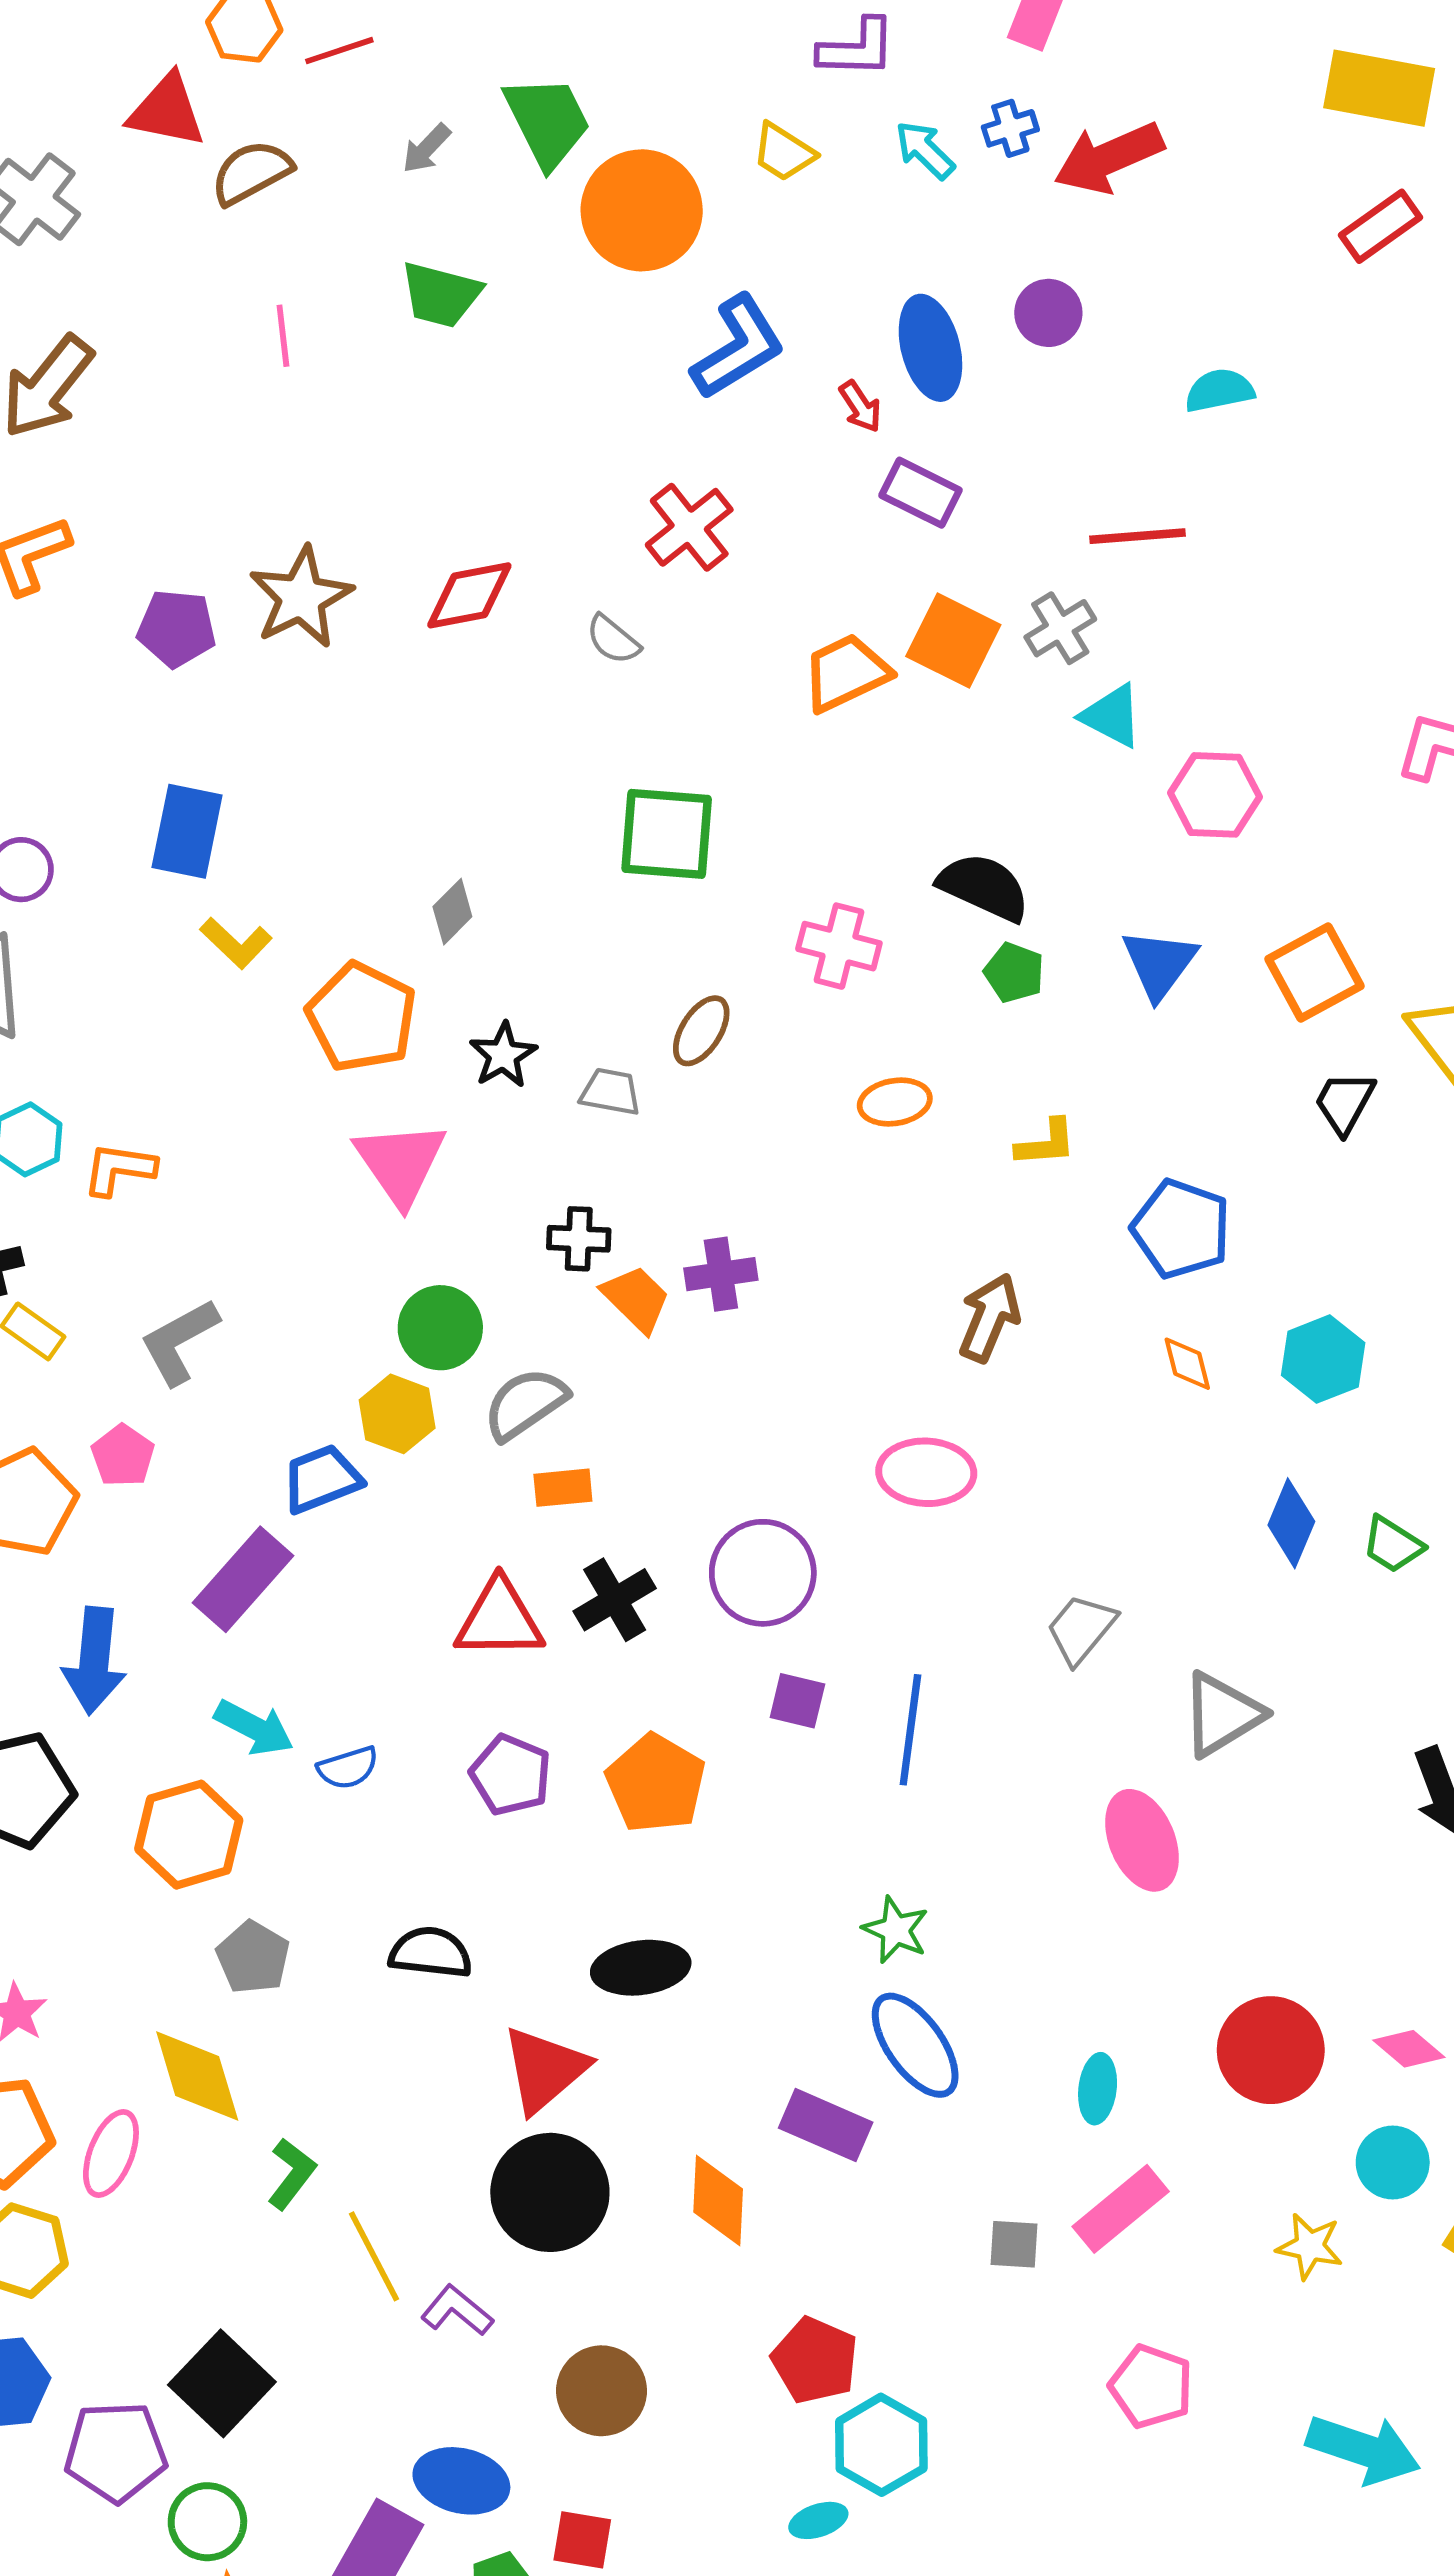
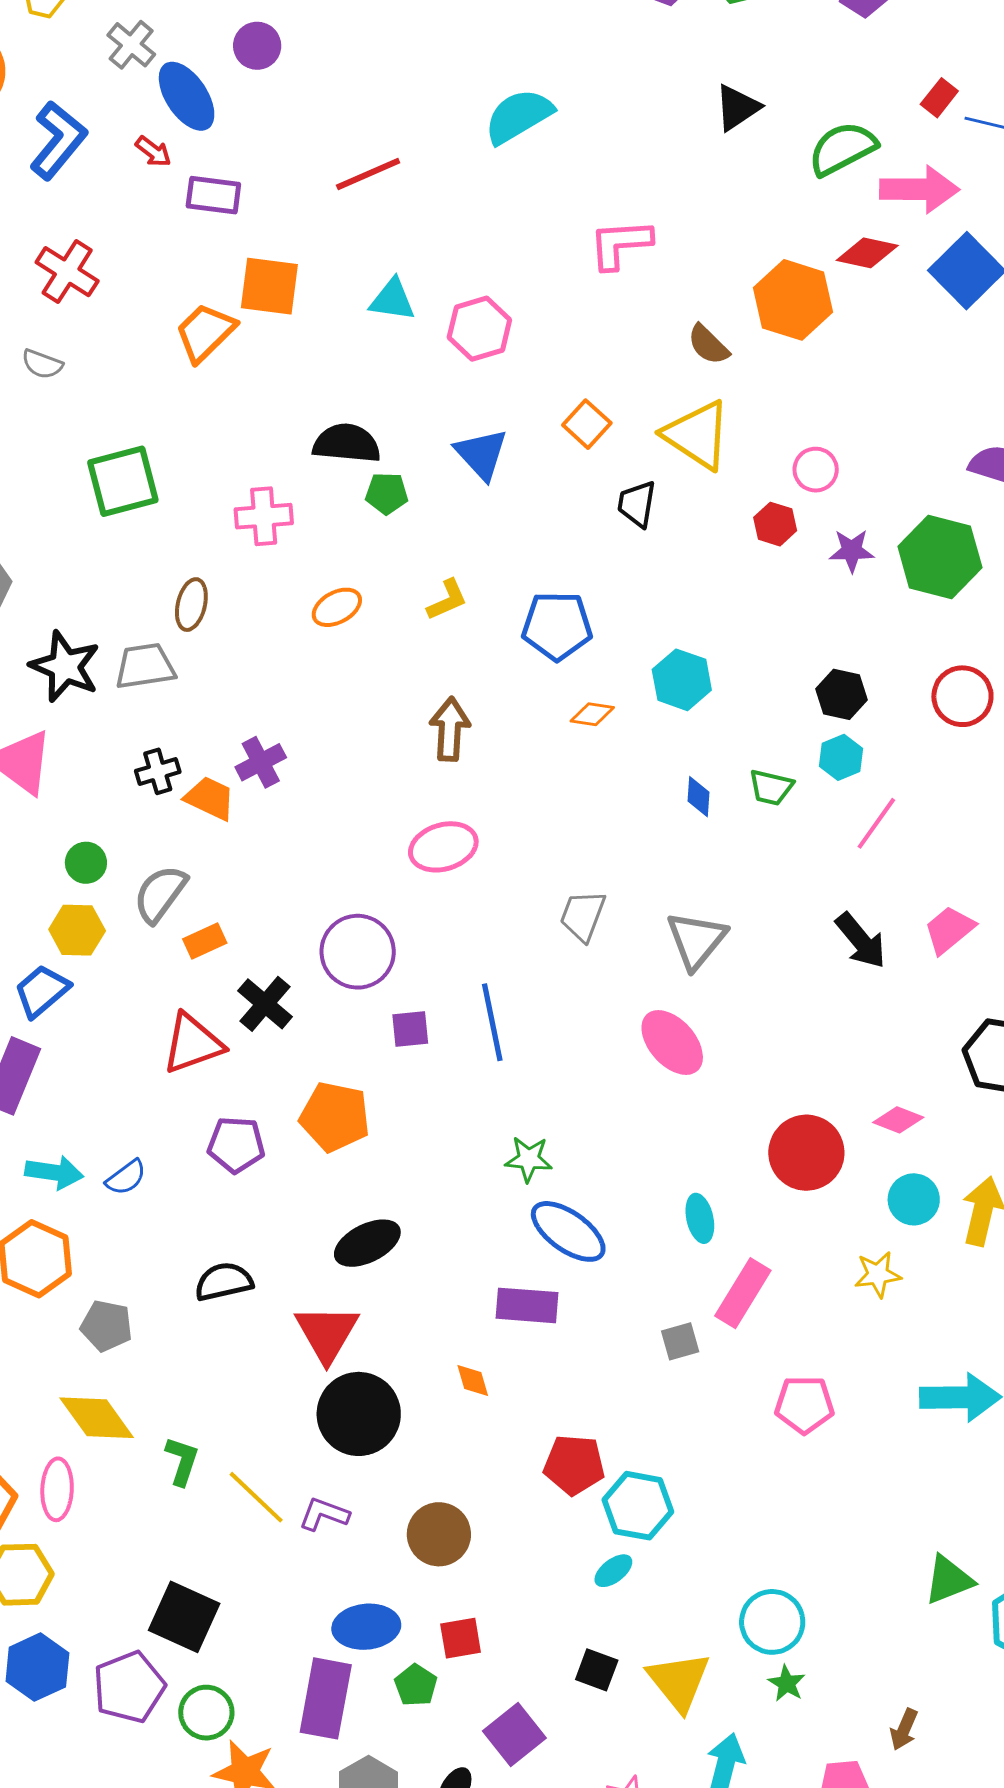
cyan semicircle: (1219, 390) -> (519, 116), moved, size x1.5
gray cross: (1060, 628) -> (131, 45), moved
orange square: (1315, 972) -> (587, 424), size x0.7
black star: (503, 1055) -> (65, 666), size x1.5
gray trapezoid: (611, 1092) -> (145, 666), size x1.4
green circle: (440, 1328) -> (86, 863), size x0.7
orange diamond: (1187, 1364) -> (592, 714), turned -48
blue diamond: (1291, 1523) -> (699, 797), size x0.7
orange diamond: (718, 2200) -> (473, 1380), size x0.6

